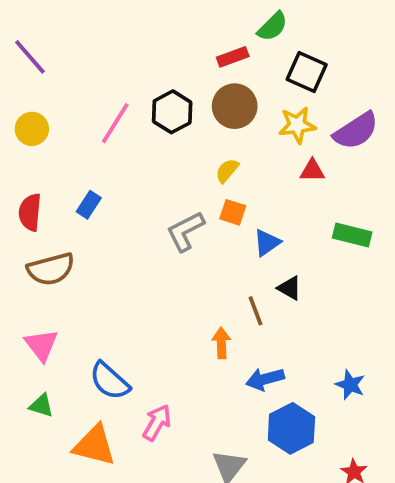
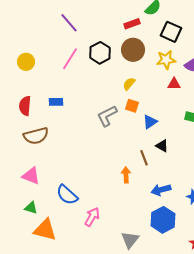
purple line: (30, 57) -> (69, 23), moved
blue rectangle: (89, 205) -> (56, 102), turned 56
pink triangle: (41, 345) -> (31, 176), turned -30
blue arrow: (265, 379) -> (161, 190), moved
orange triangle: (94, 445) -> (45, 230), moved

